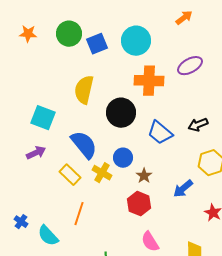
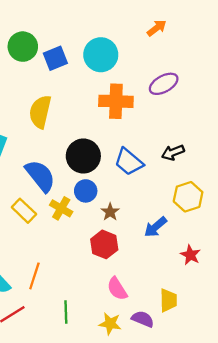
black circle: (121, 113) -> (83, 156), moved
orange line: (79, 214) -> (34, 276), moved

